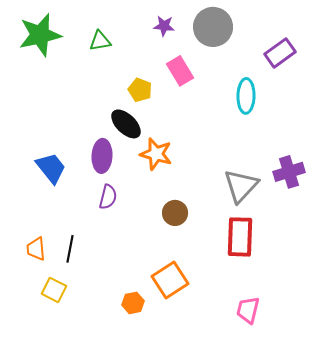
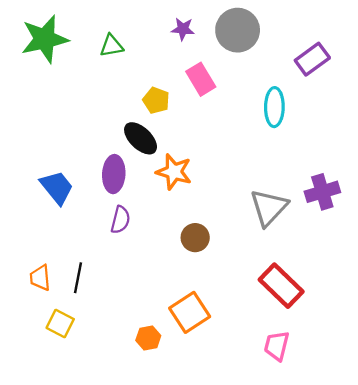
red rectangle: (240, 237) -> (281, 286), moved, turned -48

